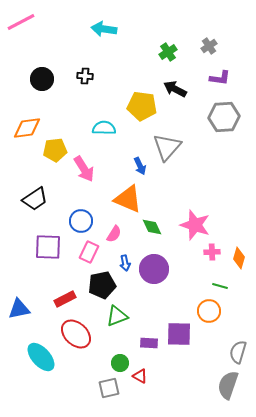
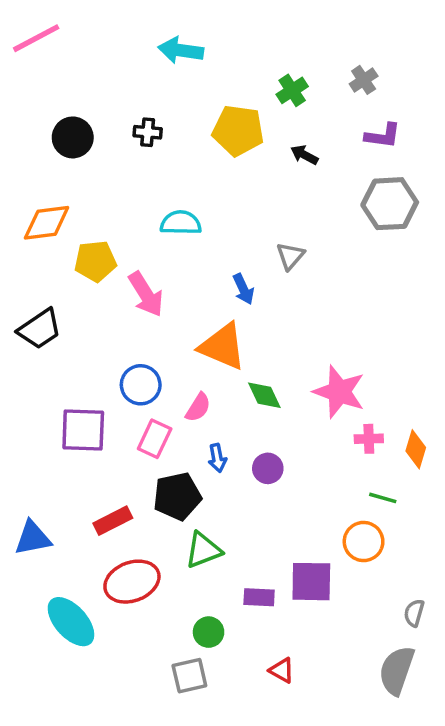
black arrow: (175, 89) -> (304, 155), size x0.7
yellow pentagon: (142, 106) -> (238, 130), moved
gray triangle: (167, 147) -> (290, 256), size x0.6
black trapezoid: (35, 199) -> (40, 329), moved
purple circle: (154, 269) -> (268, 468), size x0.6
red ellipse: (76, 334) -> (132, 582), turned -64
gray semicircle: (238, 352) -> (414, 613), size x0.7
red triangle: (140, 376) -> (282, 670), moved

